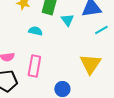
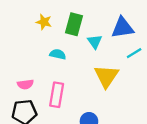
yellow triangle: (90, 64) -> (106, 76), moved

